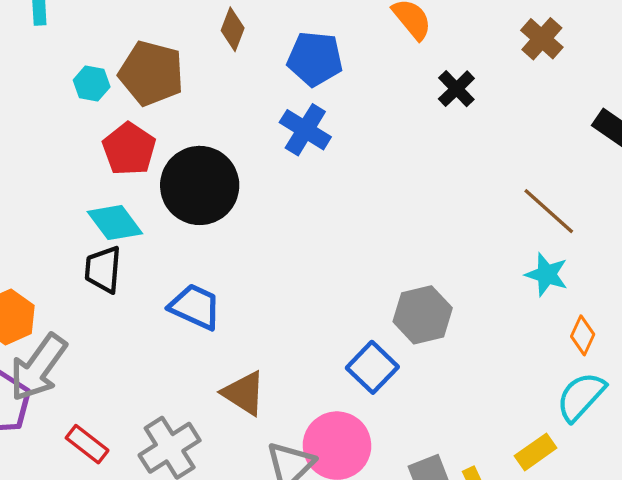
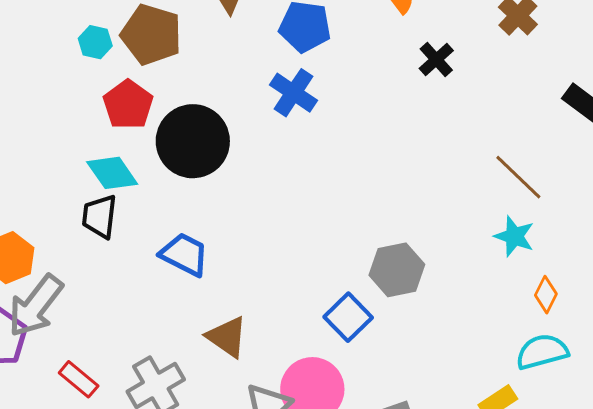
cyan semicircle: (581, 397) -> (542, 352), turned 30

